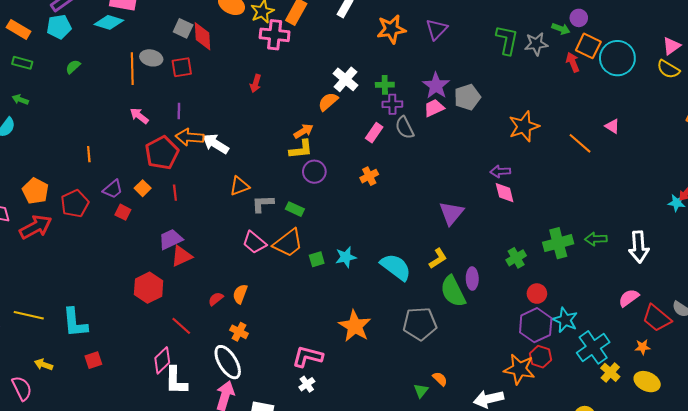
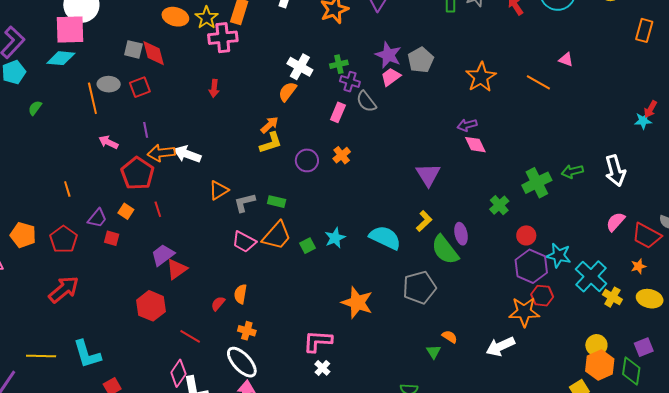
purple cross: (392, 104) -> (350, 82), turned 30
purple circle: (314, 172) -> (307, 160), moved
red arrow: (36, 227) -> (64, 289), moved

